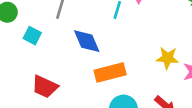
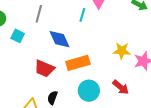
red trapezoid: (45, 87) -> (44, 69), moved

